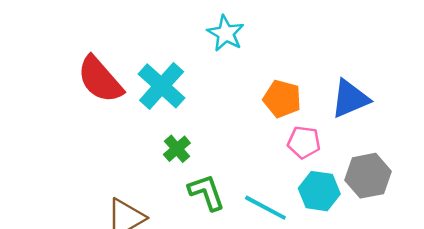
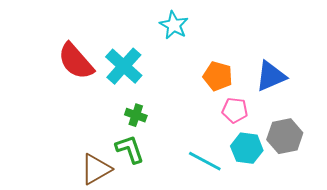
green cross: (177, 149) -> (136, 115), turned -30
green L-shape: (206, 192) -> (130, 149), moved

